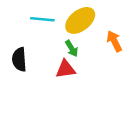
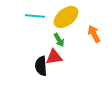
black semicircle: (19, 59) -> (41, 66), moved

